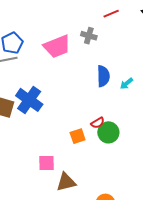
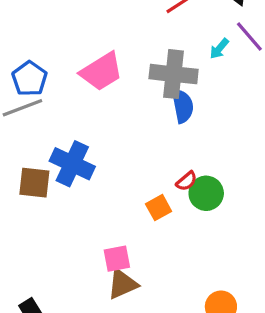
gray cross: (89, 36) -> (174, 74), moved, size x1.8
cyan arrow: (126, 84) -> (219, 49), moved
brown triangle: (66, 182) -> (122, 284), moved

